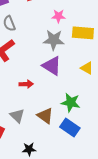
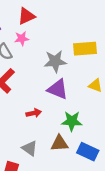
pink star: (58, 16) -> (22, 38), moved
green star: (71, 103) -> (72, 121), moved
brown triangle: (45, 116) -> (59, 143), turned -30

